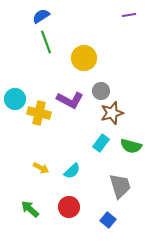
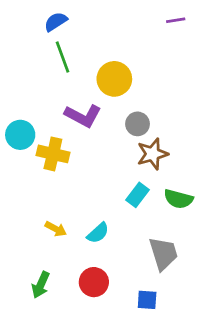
purple L-shape: (70, 100) -> (83, 116), moved
green arrow: (30, 209) -> (41, 285), turned -108
blue square: (108, 220) -> (147, 300), turned -35

